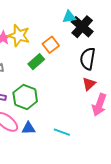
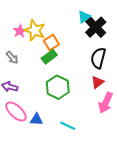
cyan triangle: (69, 17) -> (84, 17), turned -32
orange square: (51, 45) -> (51, 43), moved
green hexagon: (25, 97) -> (58, 87), moved

